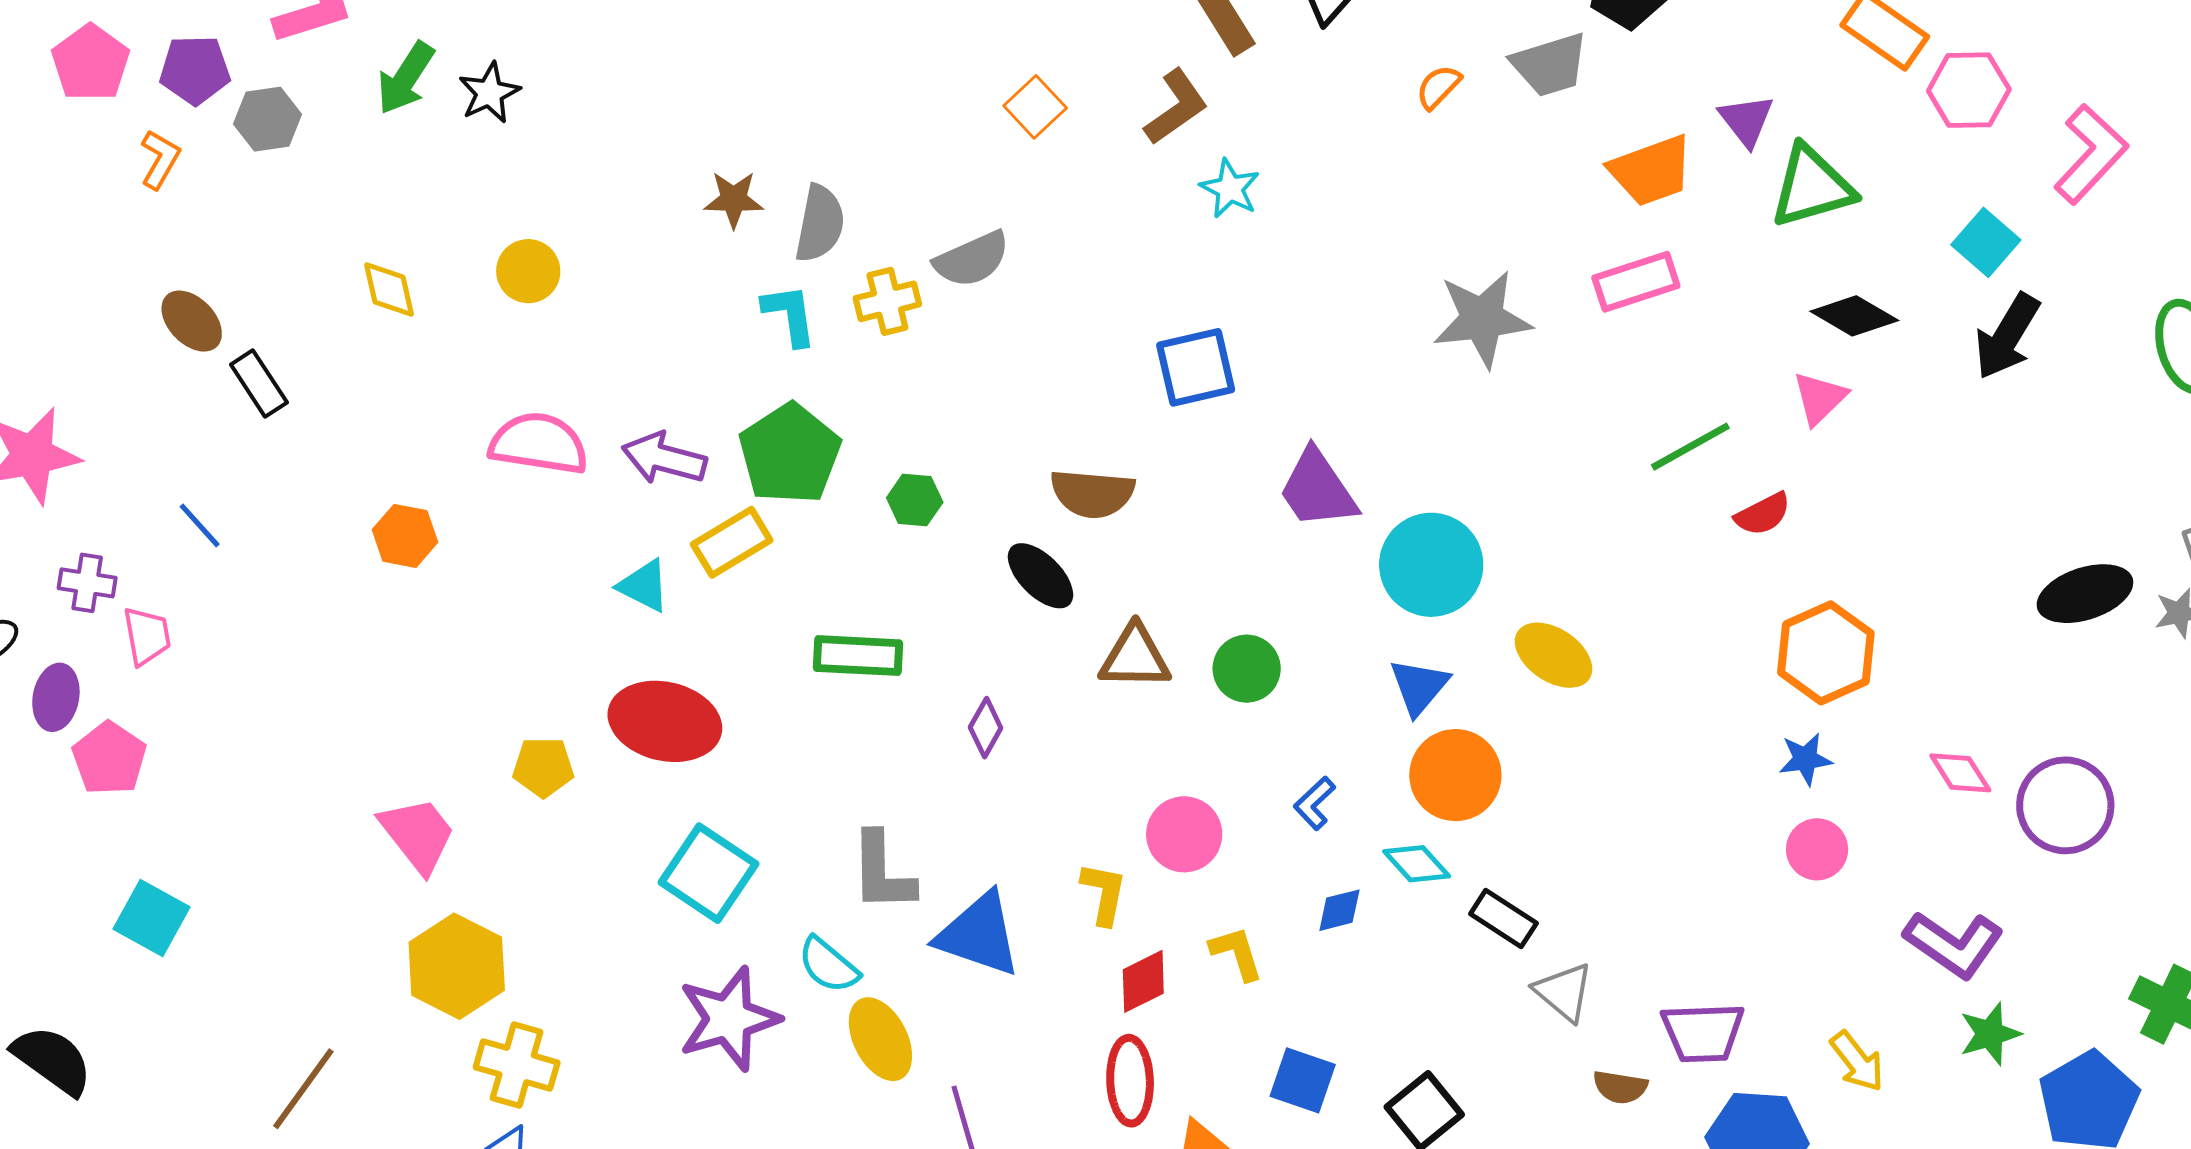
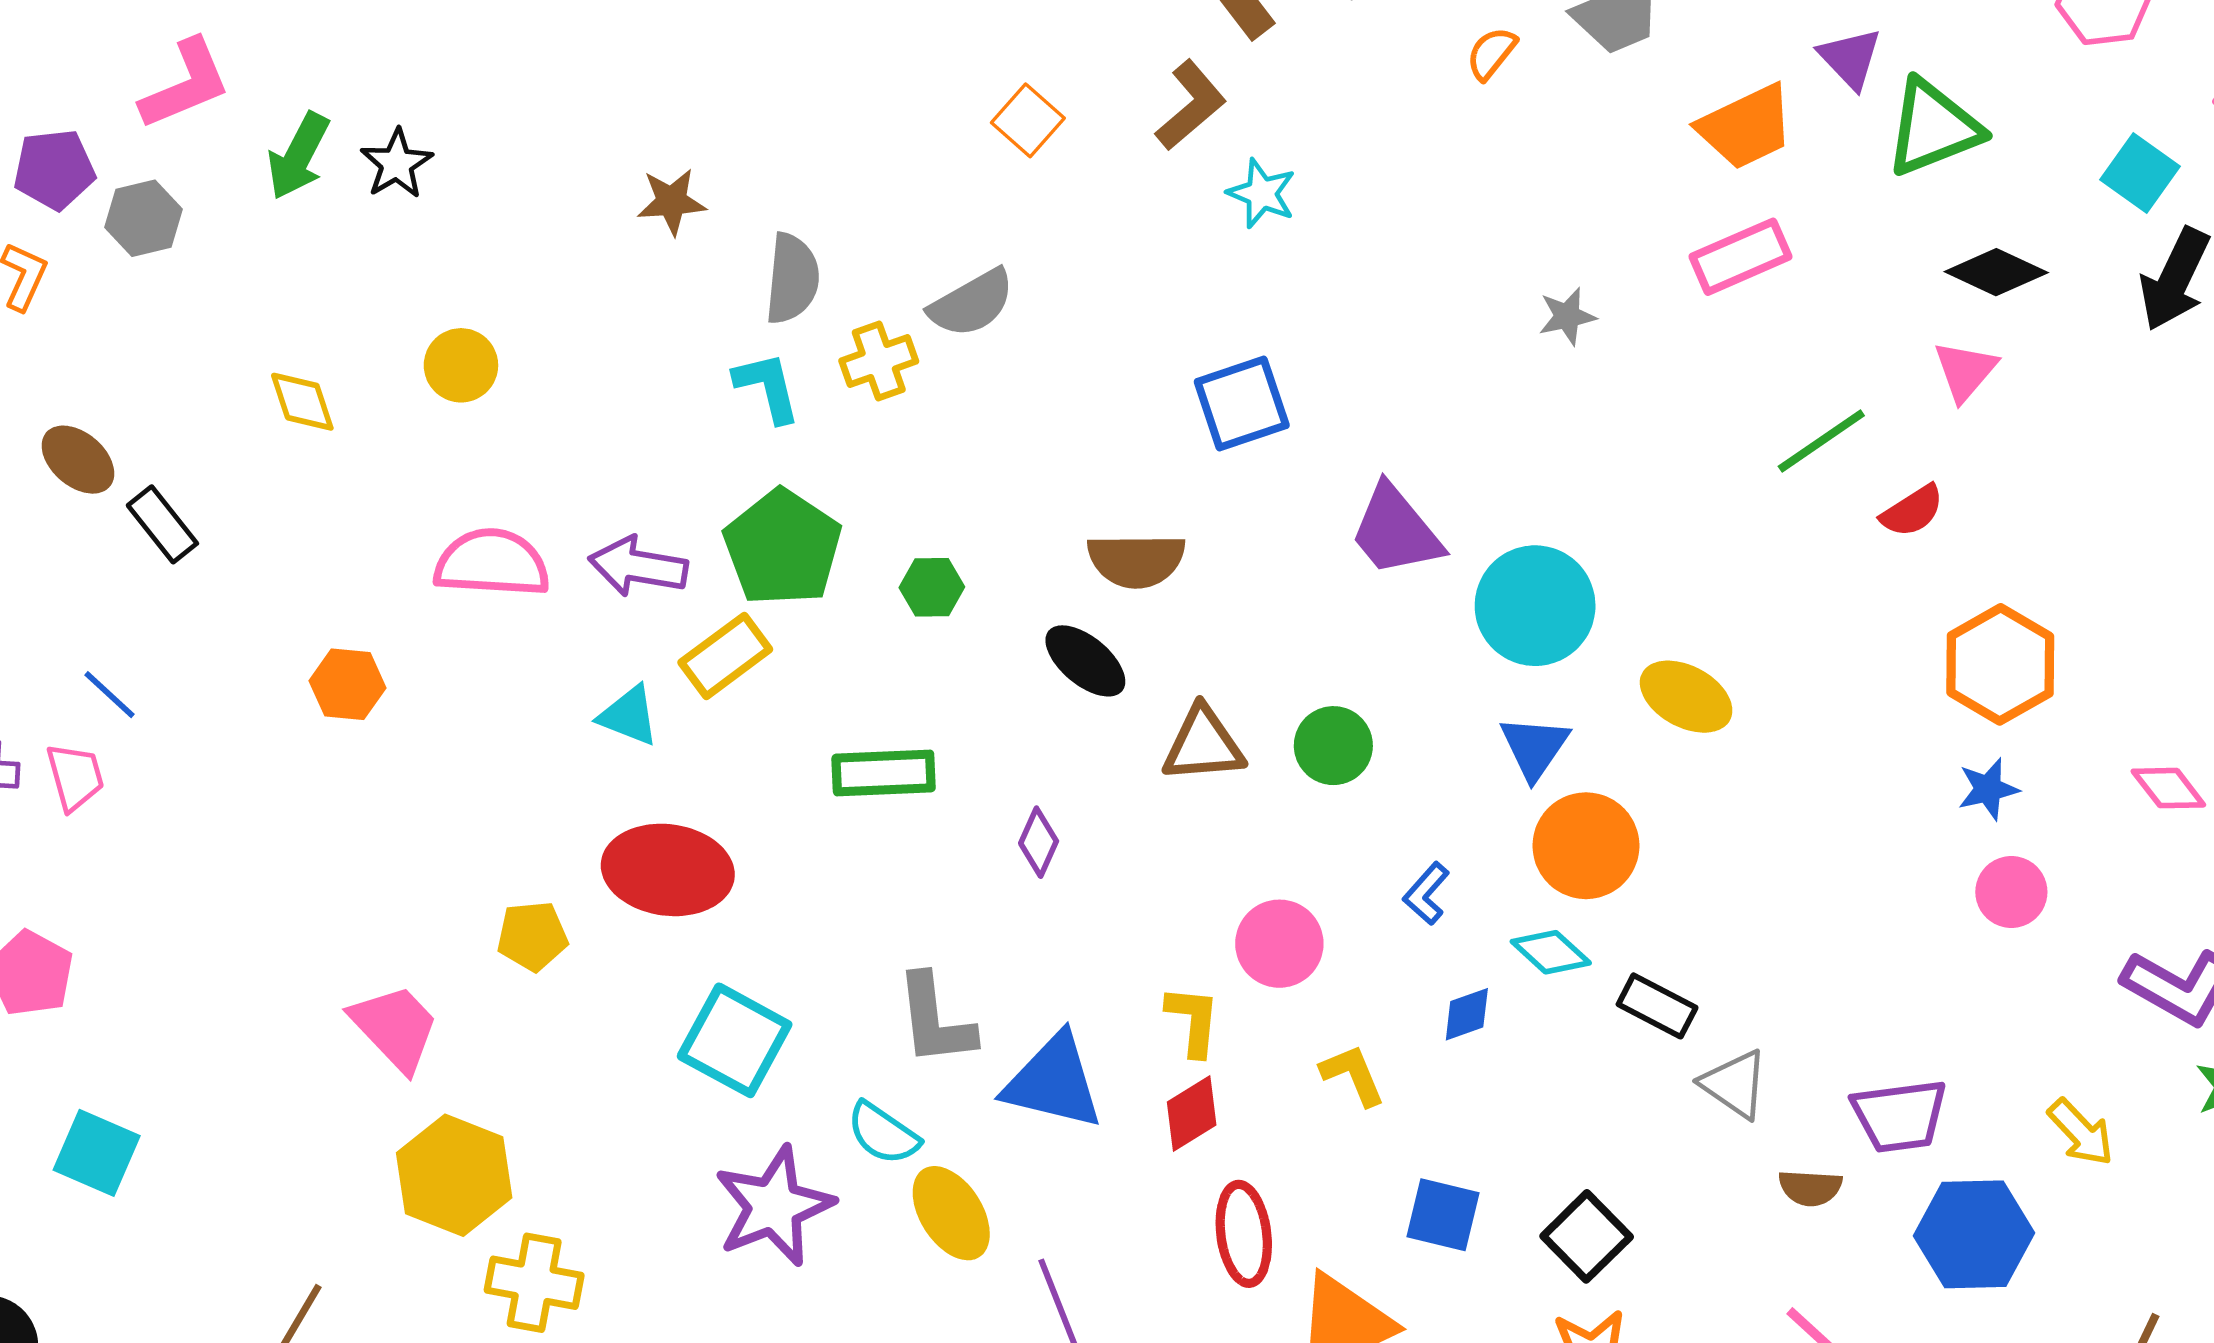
brown star: (734, 199) -> (672, 202), moved
gray star: (1482, 319) -> (1567, 316), size x0.5
pink trapezoid: (147, 636) -> (75, 777), moved
red diamond: (1143, 981) -> (1192, 1114), moved

